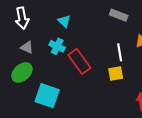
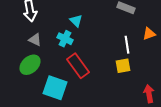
cyan triangle: (64, 21) -> (76, 21), moved
red rectangle: (79, 61) -> (78, 66), moved

